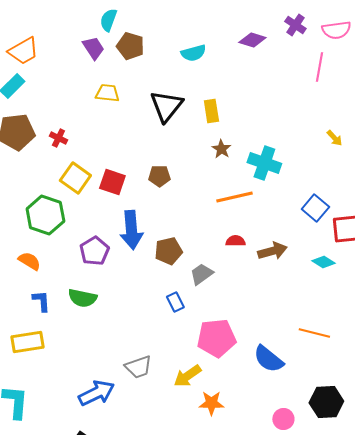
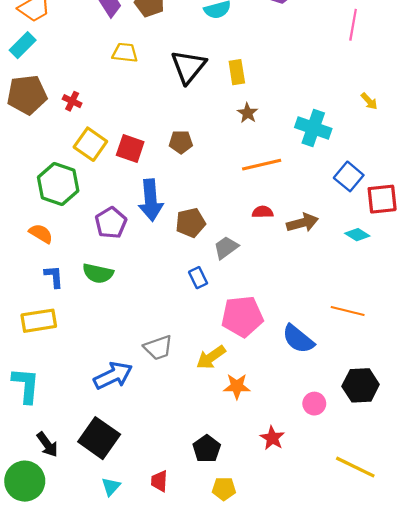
cyan cross: (264, 163) -> (313, 128), moved

